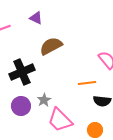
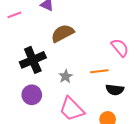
gray star: (44, 100) -> (66, 76), moved

